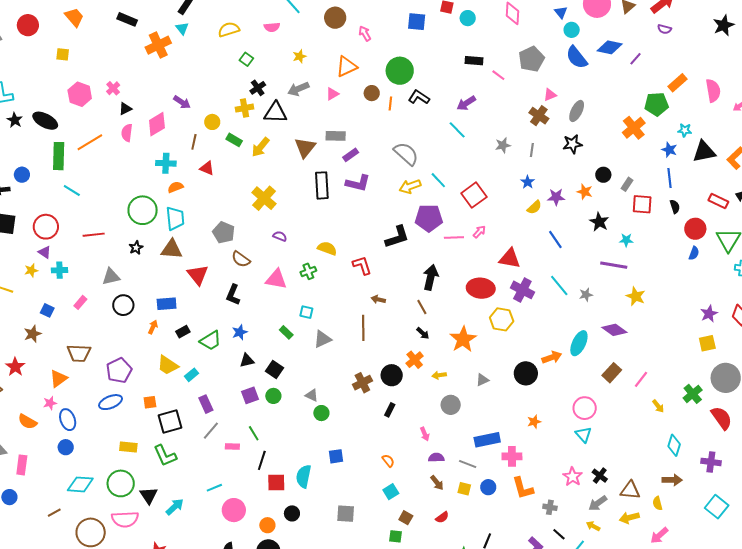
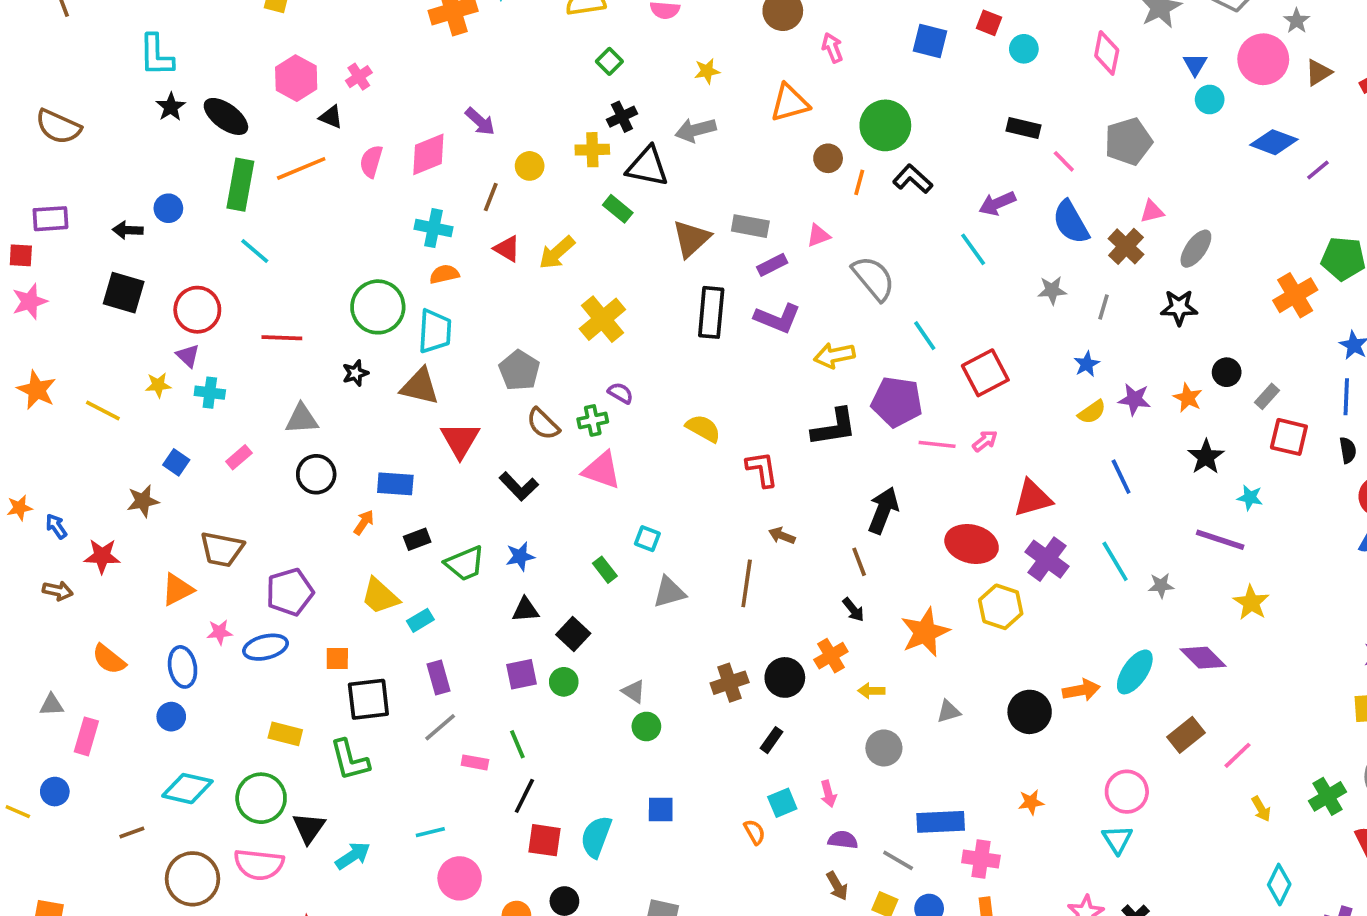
blue semicircle: (577, 57) -> (1071, 222), moved
pink triangle: (332, 94) -> (818, 236), moved
black triangle: (125, 109) -> (331, 117), moved, turned 40
green rectangle: (234, 140) -> (618, 209), moved
yellow arrow: (260, 147) -> (557, 253), moved
yellow arrow: (410, 186) -> (834, 355), moved
red triangle: (510, 259) -> (1033, 498), turned -35
green cross: (308, 271) -> (593, 420), moved
black L-shape: (233, 295) -> (519, 486), turned -75
red star: (15, 367) -> (102, 556), turned 30
pink star: (50, 403) -> (220, 632), moved
cyan square: (391, 492) -> (782, 803), moved

